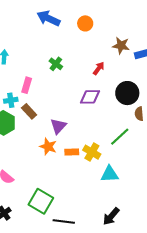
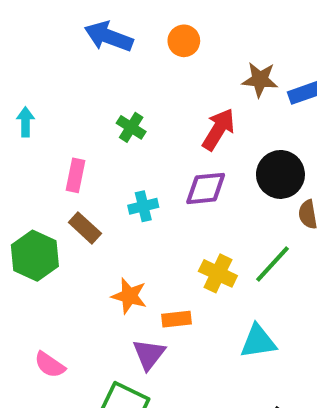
red arrow: (99, 68) -> (218, 129), size x1.5
cyan cross: (11, 100) -> (143, 206), moved
purple triangle: (58, 126) -> (149, 354), moved
orange rectangle: (72, 152) -> (176, 319), moved
yellow cross: (92, 152) -> (218, 273), moved

